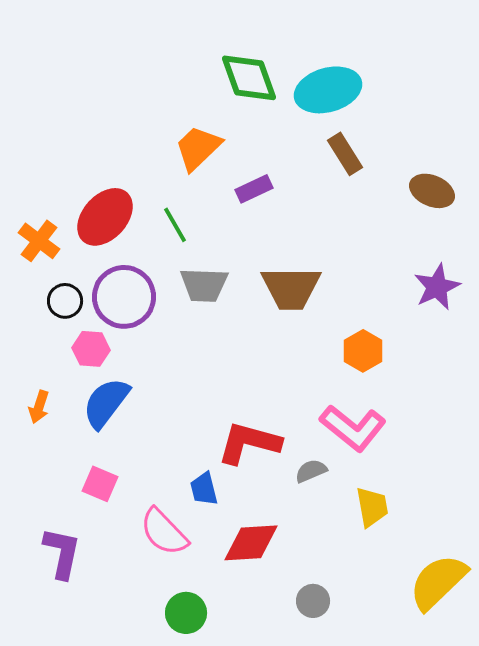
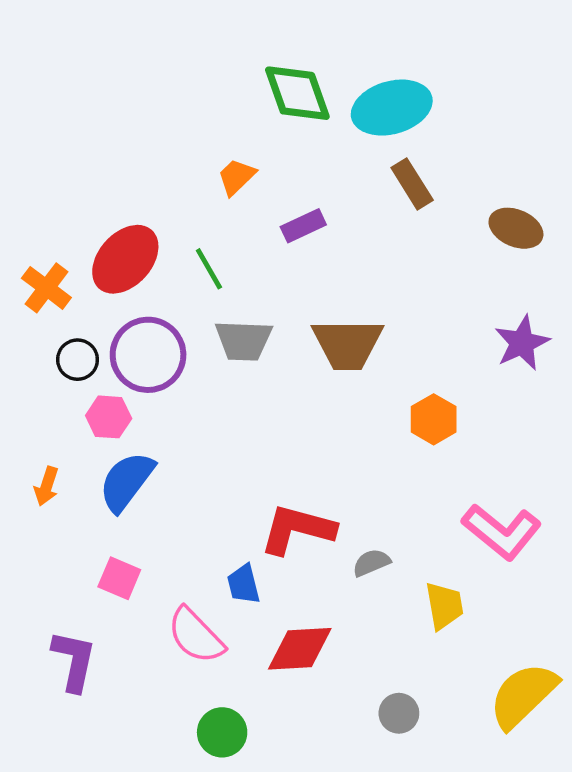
orange trapezoid: (198, 148) -> (236, 177), size x0.7
pink L-shape: (353, 428) -> (502, 532), moved
gray circle: (313, 601) -> (399, 713), moved

